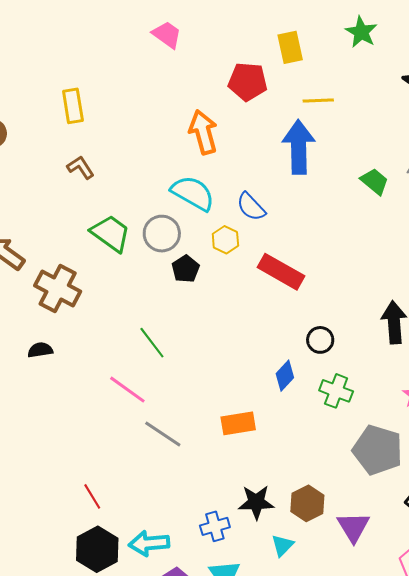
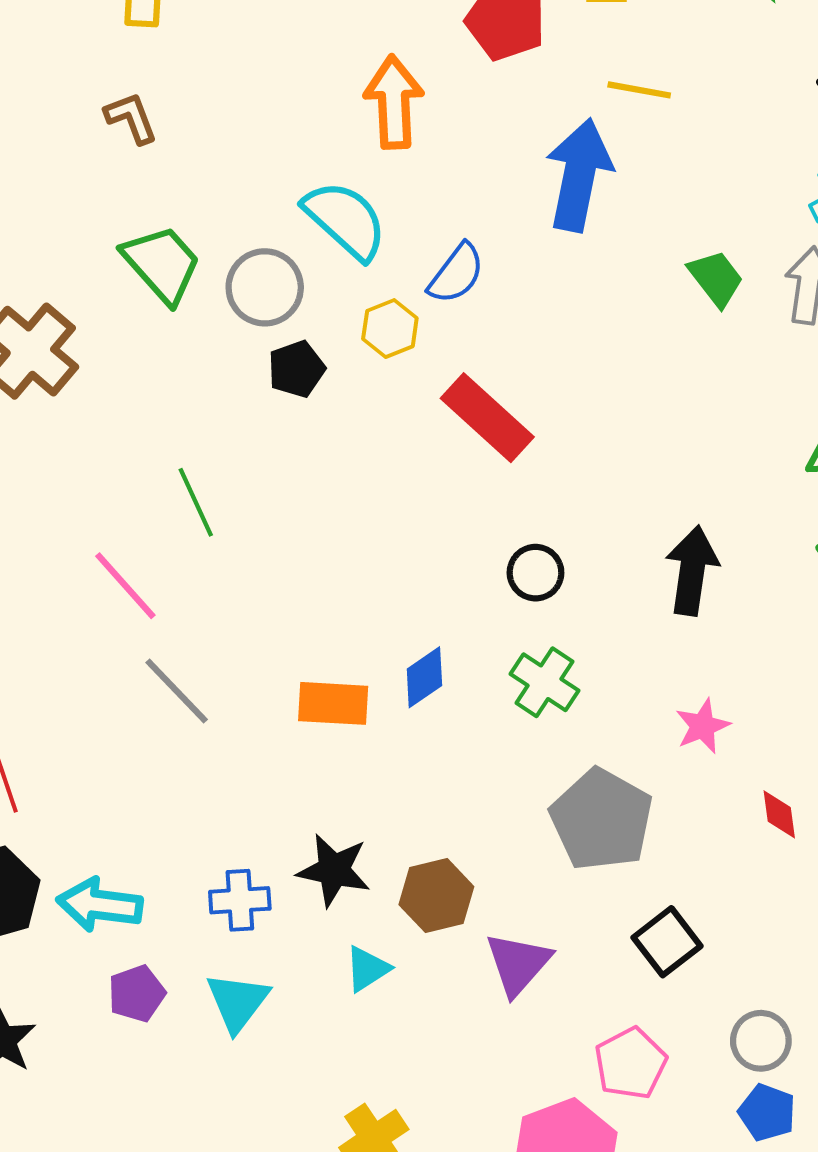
blue semicircle: (251, 207) -> (456, 274), turned -112
blue diamond: (285, 376) -> (424, 677), moved

